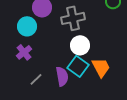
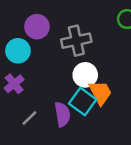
orange trapezoid: (101, 67) -> (100, 93), moved

